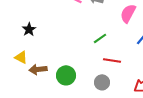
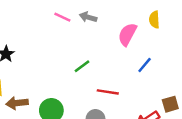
green line: (100, 38) -> (82, 66), moved

